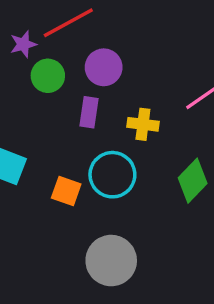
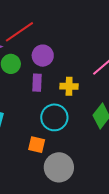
orange square: (66, 191) -> (37, 145), moved

